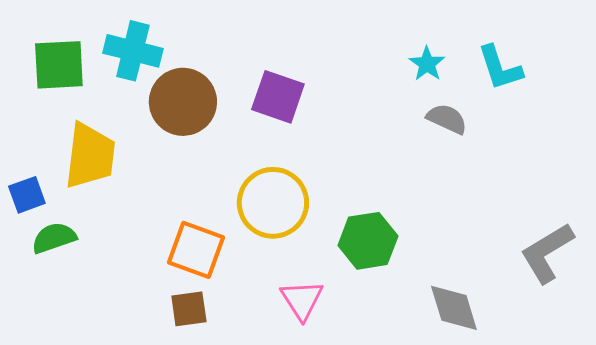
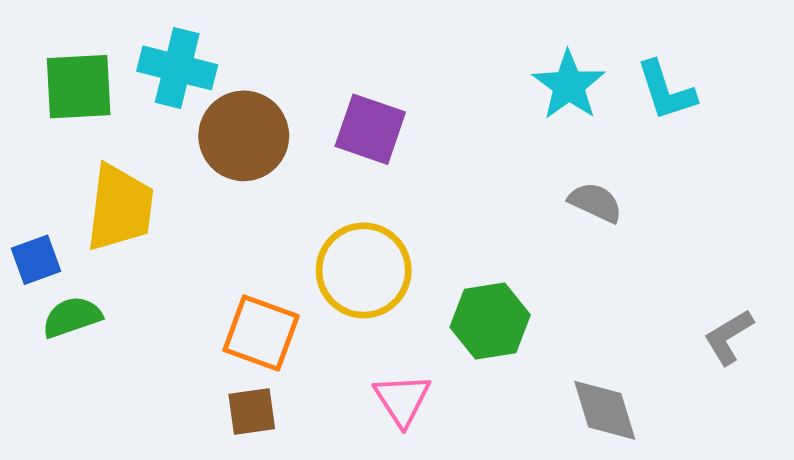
cyan star: (427, 64) -> (569, 85), size x1.5
gray semicircle: (447, 119) -> (595, 202), moved
gray L-shape: (547, 253) -> (729, 337), size x0.7

